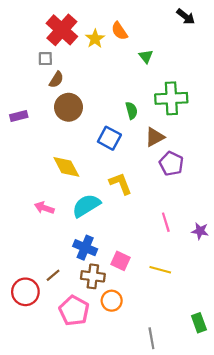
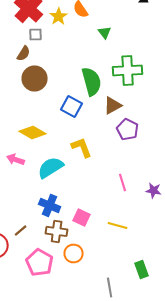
gray square: (45, 59) -> (36, 34), moved
green semicircle: (132, 111) -> (92, 81), size x1.8
yellow diamond: (66, 167) -> (33, 132), turned -32
pink arrow: (44, 208) -> (16, 159), moved
green rectangle: (199, 323) -> (142, 269), moved

